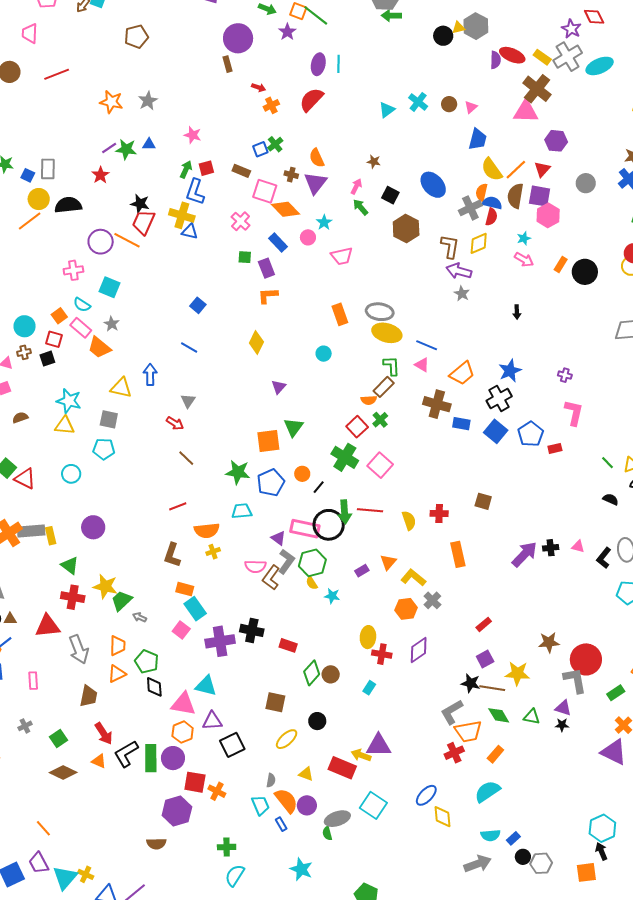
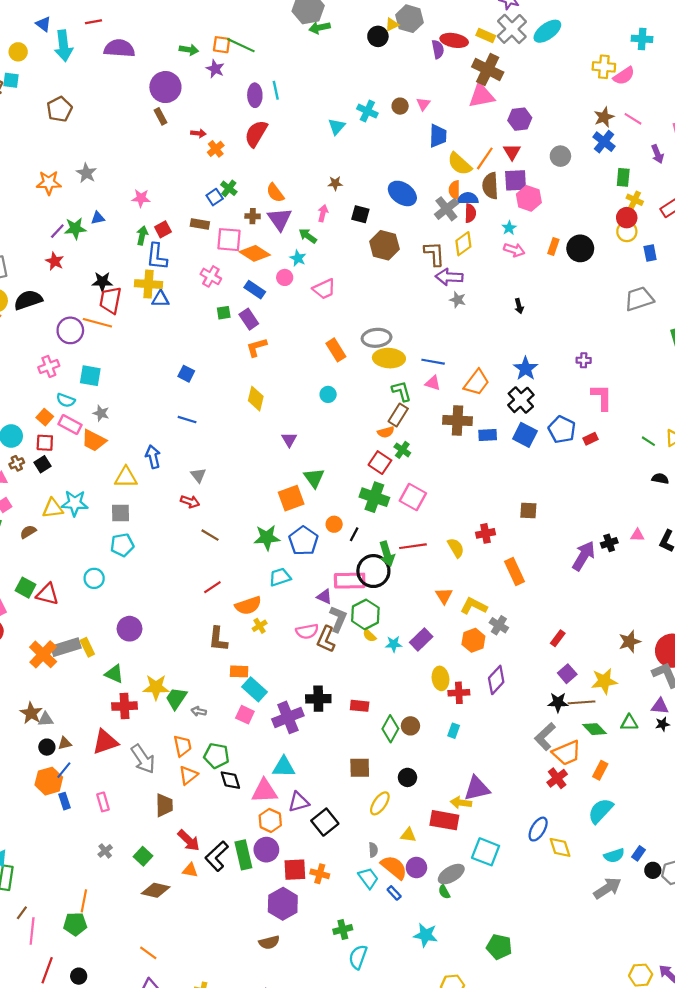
green arrow: (360, 207) -> (308, 236), moved
yellow triangle: (65, 426) -> (53, 508), moved
purple rectangle: (362, 571) -> (421, 640), moved, size x1.5

